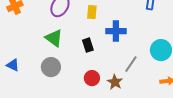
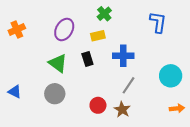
yellow rectangle: (92, 12) -> (98, 36), turned 72
black rectangle: (88, 45) -> (87, 59), moved
gray line: (131, 64) -> (128, 85), moved

